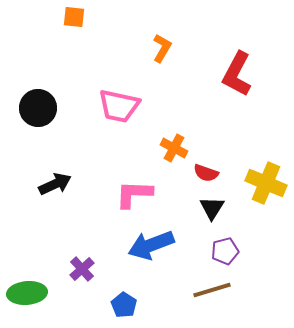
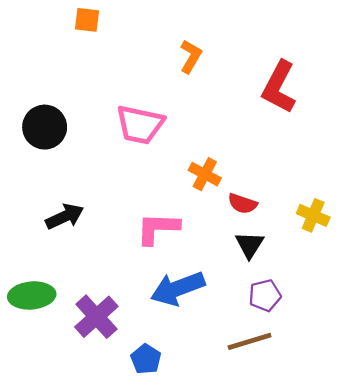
yellow cross: (266, 183) -> (313, 215), size x0.7
purple cross: (82, 269) -> (96, 317), size x1.5
green ellipse: (27, 293) -> (32, 295), moved

